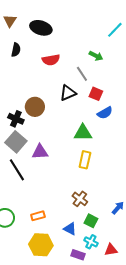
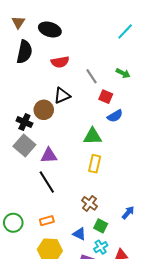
black semicircle: (16, 50) -> (24, 52), size x1.6
green arrow: (96, 56) -> (123, 73), moved
black triangle: (68, 93) -> (62, 96), moved
black line: (17, 170) -> (47, 182), moved
cyan cross: (91, 242) -> (101, 247), turned 32

